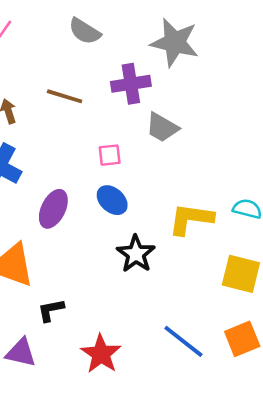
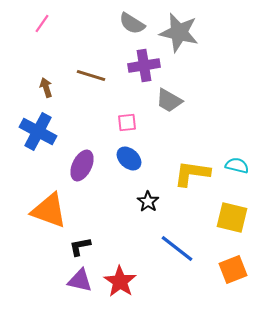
gray semicircle: (85, 31) -> (132, 24), moved
black star: (136, 254) -> (148, 202), size x0.7
blue line: (183, 341) -> (177, 248), moved
purple triangle: (21, 353) -> (80, 280), moved

